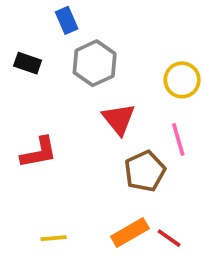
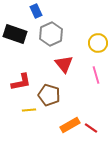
black rectangle: (28, 63) -> (15, 34), size x1.6
brown pentagon: (145, 171) -> (49, 95), moved, turned -30
yellow line: (54, 238) -> (29, 110), moved

